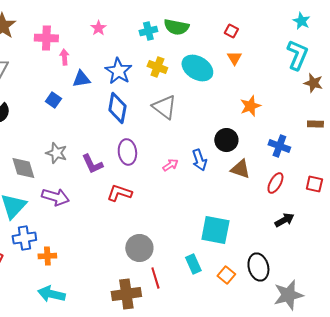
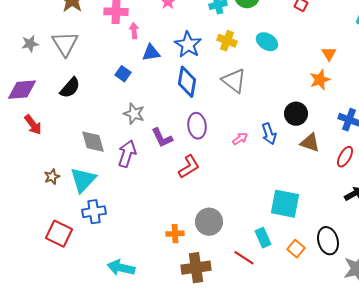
orange triangle: (234, 58) -> (329, 54), moved
cyan ellipse: (197, 68) -> (267, 42), size x0.7
gray star: (56, 153) -> (134, 114), moved
red L-shape: (119, 193) -> (189, 167), turned 130
purple arrow: (55, 197) -> (127, 154), moved, turned -88
orange cross: (47, 256) -> (175, 234), moved
red line: (155, 278) -> (244, 258), moved, turned -40

